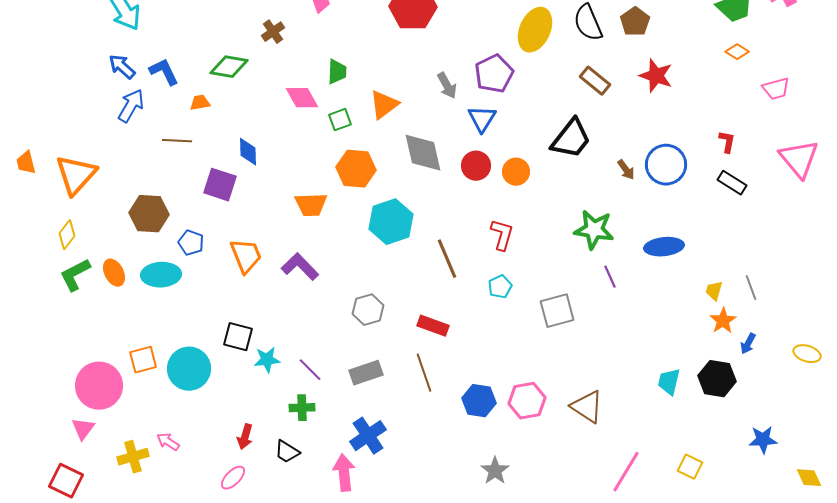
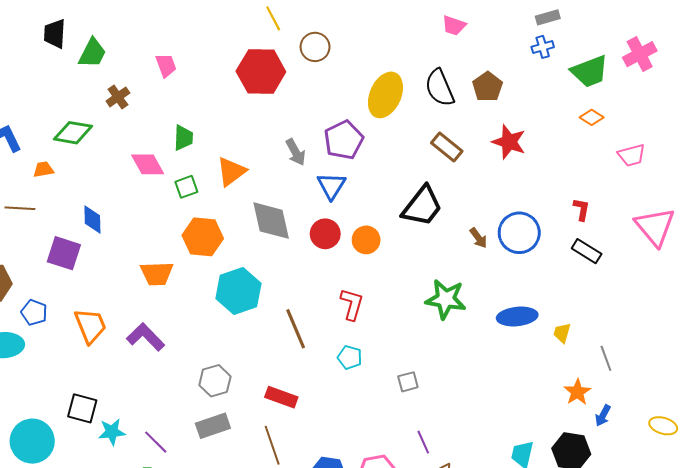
purple line: (610, 277) -> (423, 442), moved
cyan pentagon: (500, 287) -> (350, 357), turned -30
yellow trapezoid: (714, 291) -> (562, 333), moved
gray square: (557, 311) -> (408, 382), size x0.6
gray rectangle: (366, 373) -> (213, 426), moved

